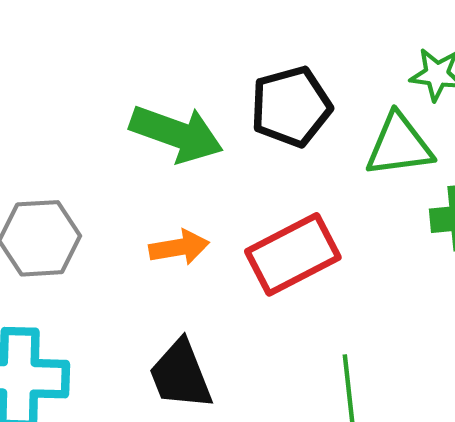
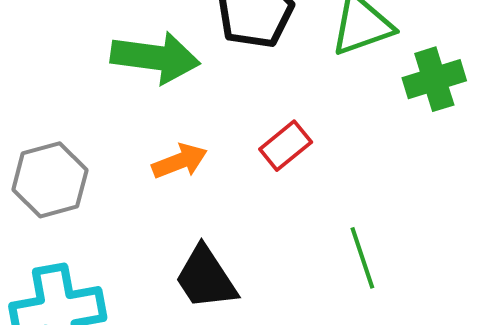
red rectangle: (293, 254) -> (286, 146), size x0.6

